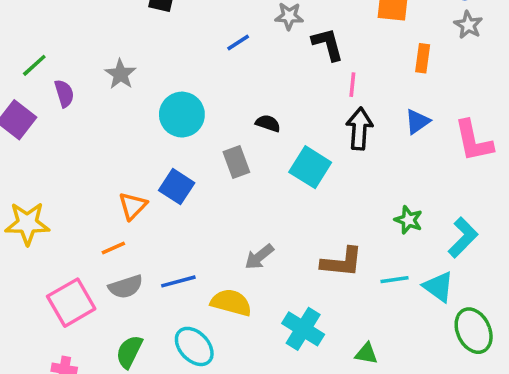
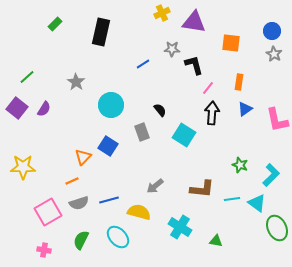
orange rectangle: (423, 58) -> (239, 82), moved
pink line: (352, 85) -> (208, 88), turned 32
purple semicircle: (64, 93) -> (44, 109), moved, turned 49
black semicircle: (268, 123) -> (160, 110), turned 32

